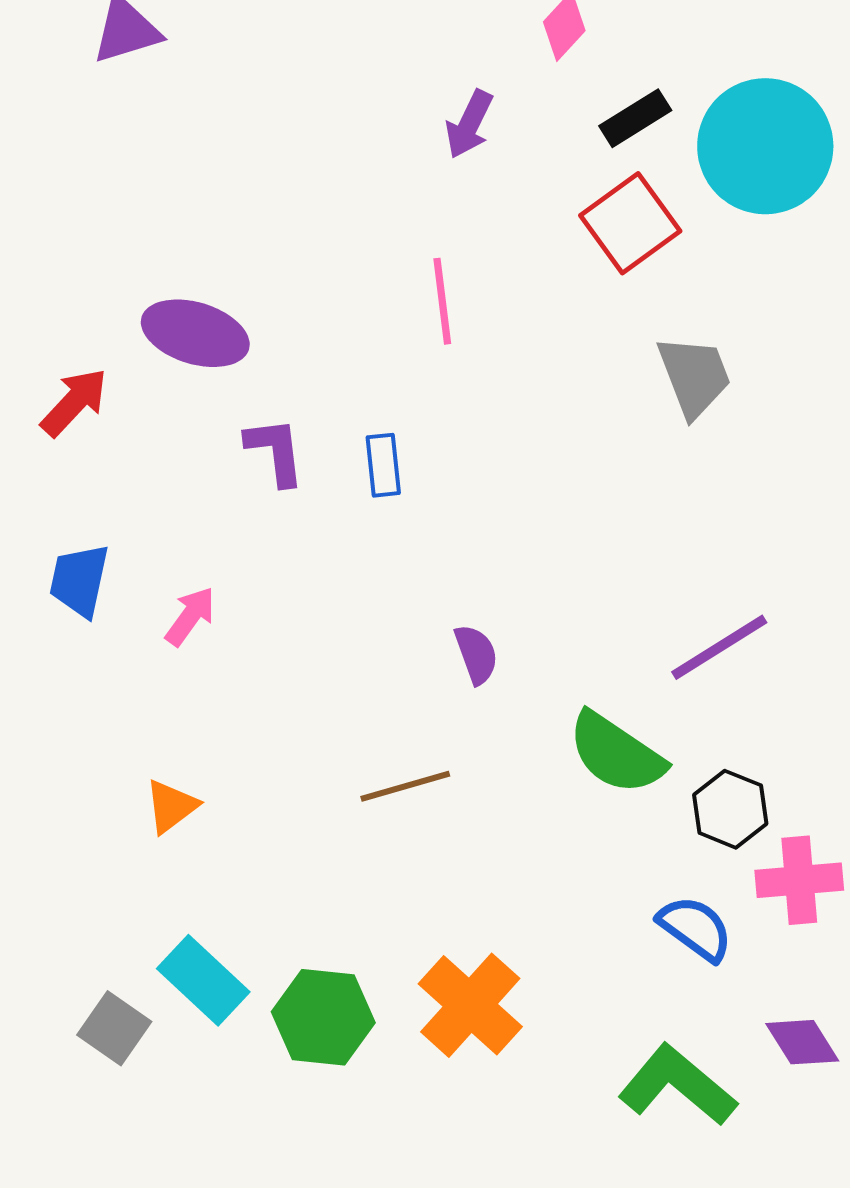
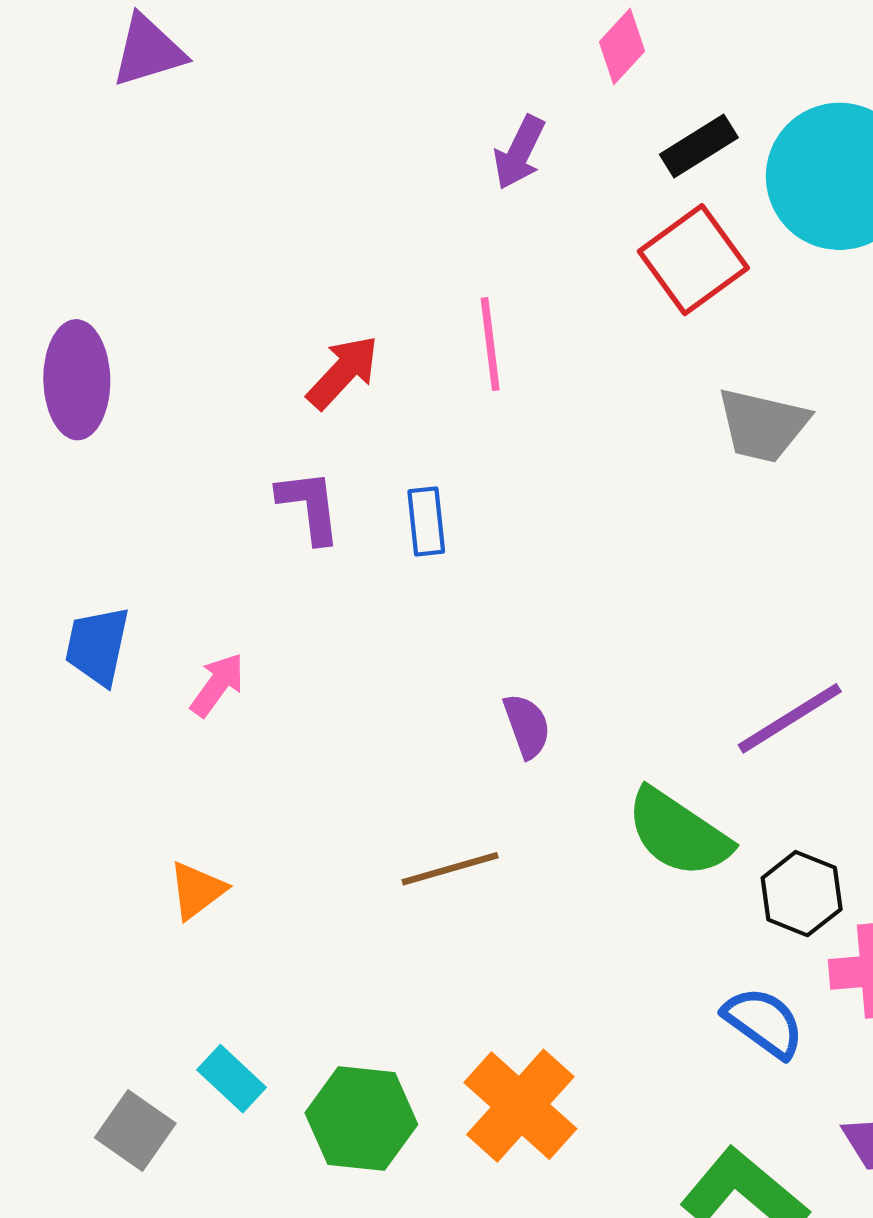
purple ellipse: (195, 333) -> (77, 380), moved, turned 72
gray trapezoid: (694, 376) -> (763, 425), turned 124
red arrow: (74, 402) -> (343, 372), moved
cyan rectangle: (203, 980) -> (232, 1079), size x0.7

